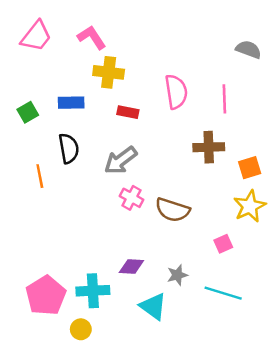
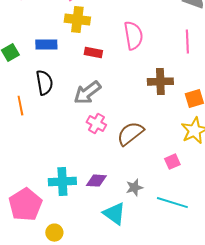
pink line: (224, 99) -> (187, 42), moved
brown semicircle: (172, 210) -> (130, 134), turned 124
cyan cross: (93, 291) -> (62, 182), moved

